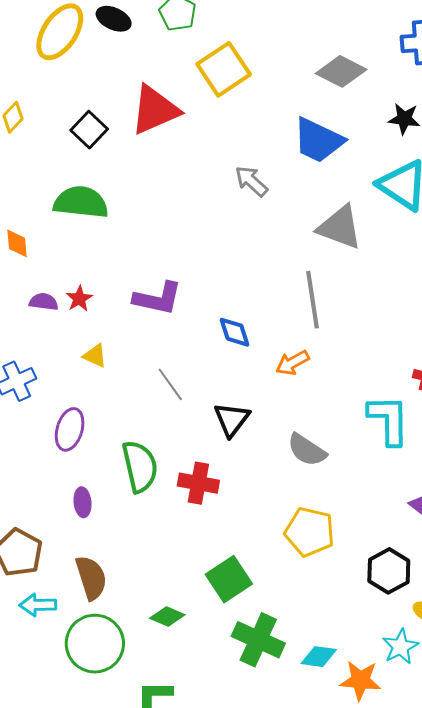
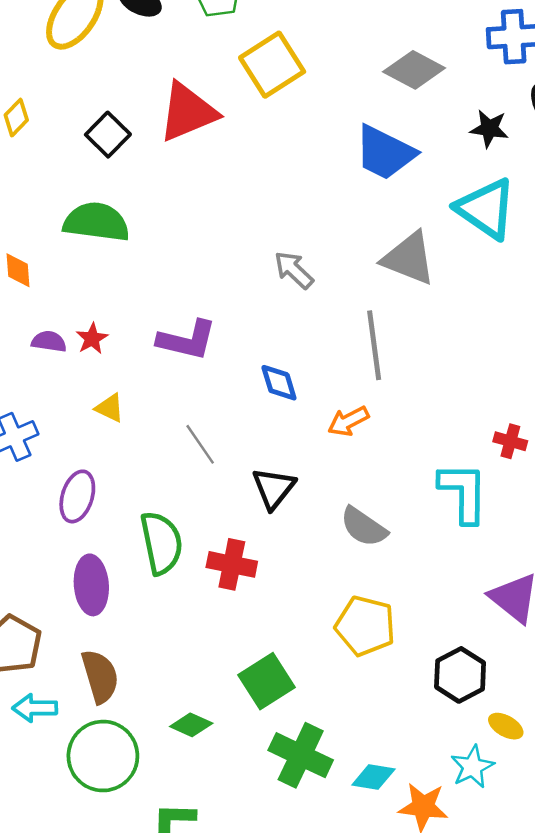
gray arrow: (251, 181) -> (294, 270), moved
purple ellipse: (83, 502) -> (91, 585), size x1.6

